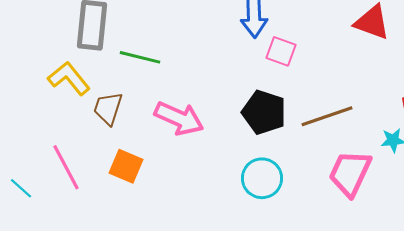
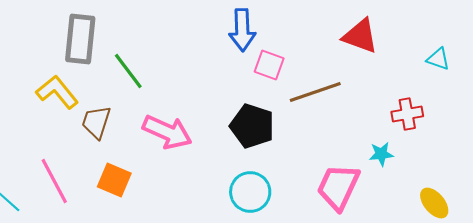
green line: (140, 57) -> (128, 71), turned 39
brown line: (327, 116) -> (315, 92), moved

